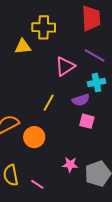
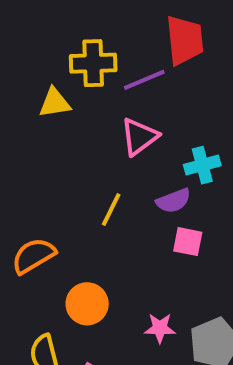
purple line: (95, 55) -> (144, 80), moved, turned -50
orange circle: (34, 137) -> (87, 304), moved

